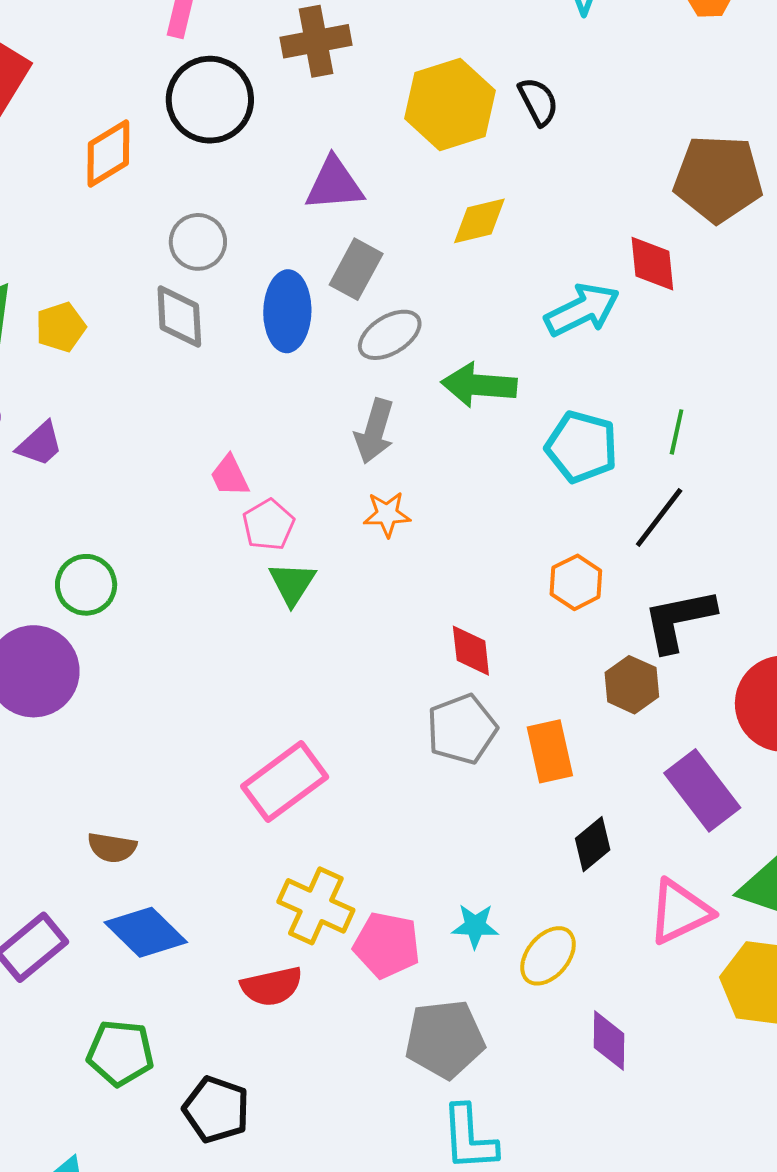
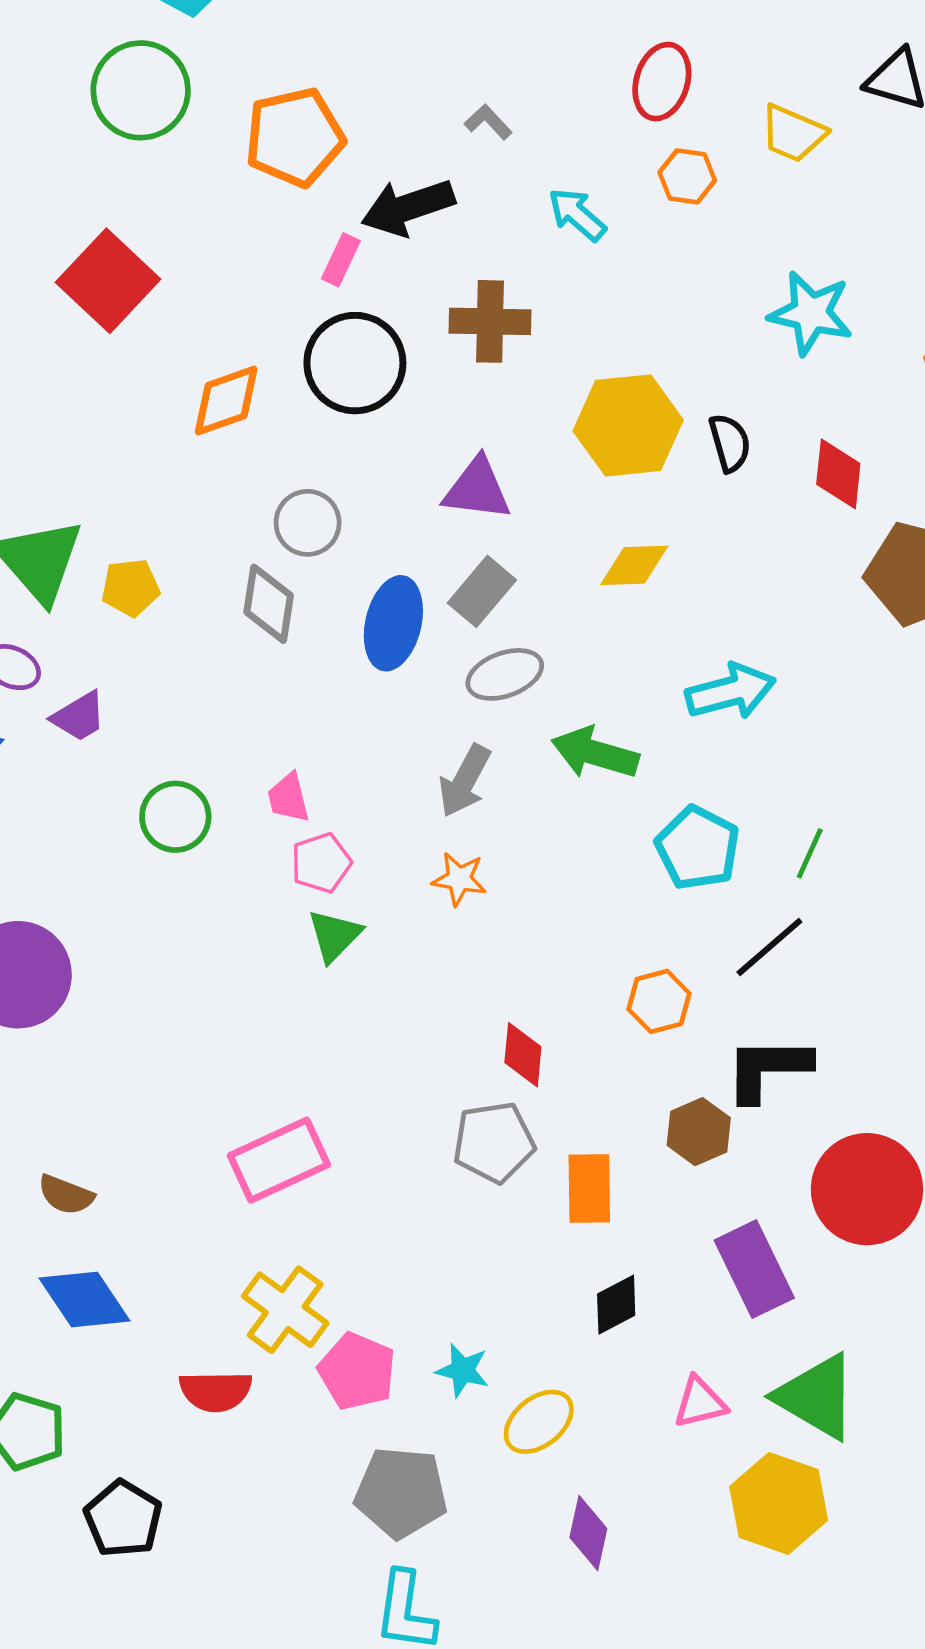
red diamond: (652, 264) -> (838, 474), moved
green circle: (86, 585) -> (175, 817), moved
pink triangle: (680, 912) -> (700, 1402), size x0.7

